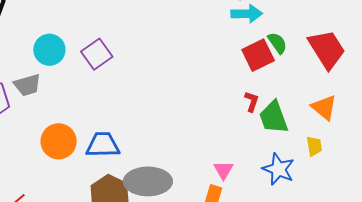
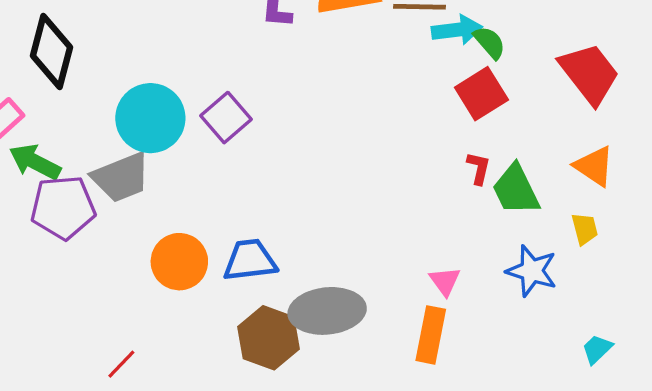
green semicircle: (277, 43) -> (489, 42), moved
cyan circle: (49, 50) -> (150, 118), size x1.4
gray trapezoid: (27, 85) -> (121, 177), size x1.4

